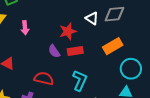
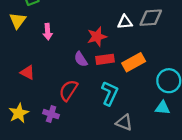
white triangle: (92, 18) -> (125, 22), turned -40
orange rectangle: (113, 46) -> (134, 62), moved
red semicircle: (44, 78) -> (68, 90), turned -72

